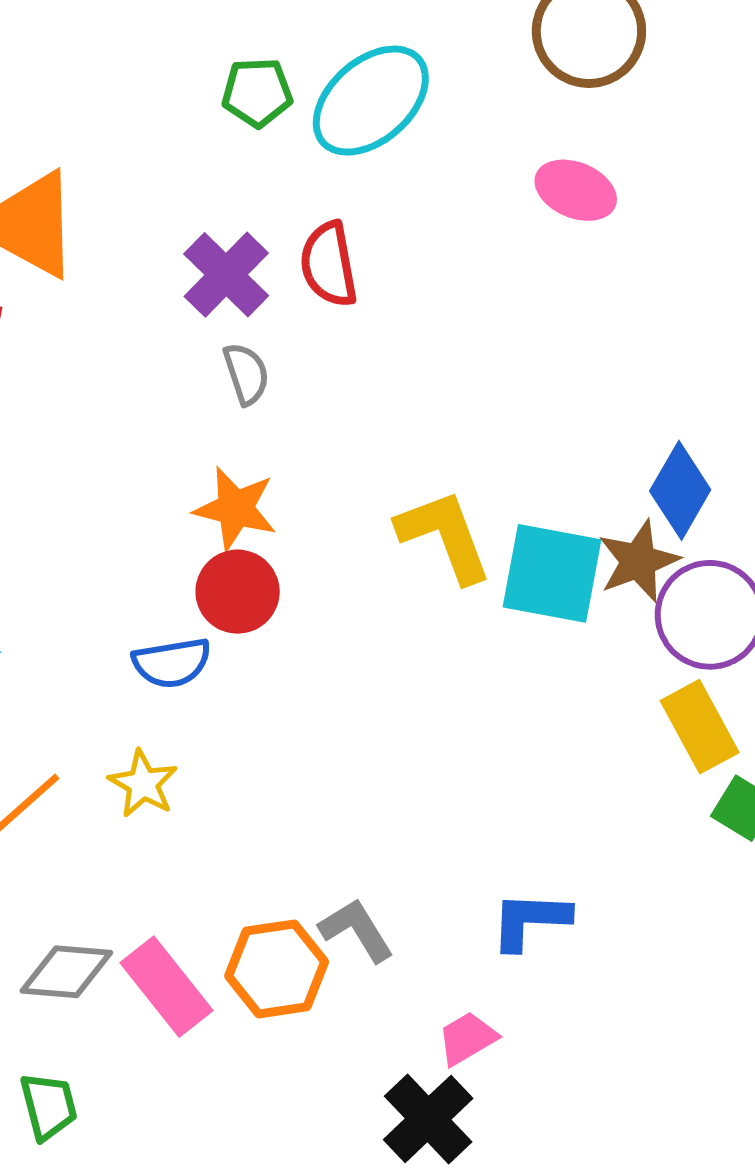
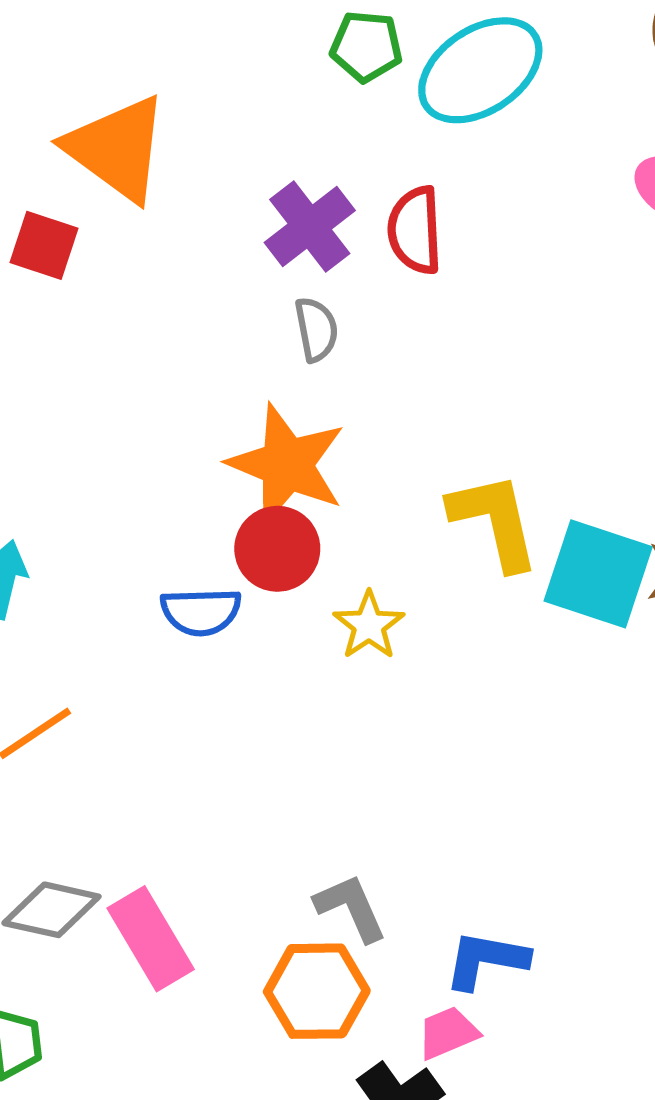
orange star: (235, 509) -> (287, 464), size x1.4
yellow star: (143, 784) -> (369, 625), moved
blue L-shape: (530, 920) -> (486, 960), moved
orange hexagon: (277, 969) -> (317, 991), moved

